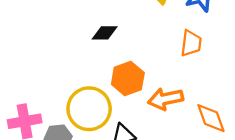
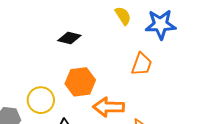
yellow circle: (89, 109) -> (41, 100), size x0.7

